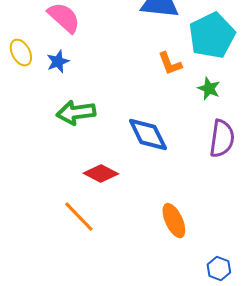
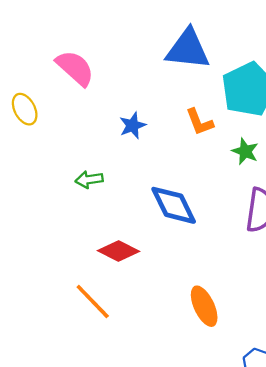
blue star: (58, 62) -> (133, 126), moved
green arrow: (76, 113) -> (89, 179), size x0.6

